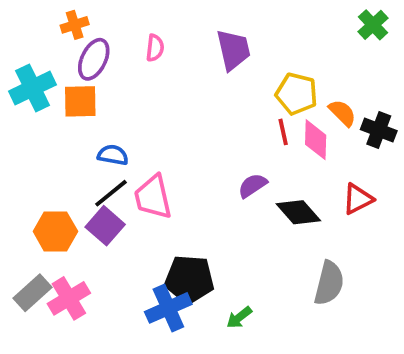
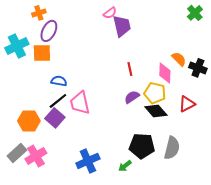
pink semicircle: (155, 48) -> (110, 13), moved, turned 48
yellow pentagon: (296, 94) -> (155, 93), moved
red line: (283, 132) -> (130, 69), moved
black pentagon: (189, 279) -> (142, 146), moved

